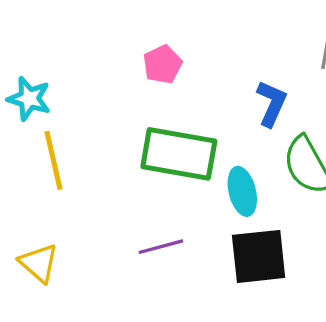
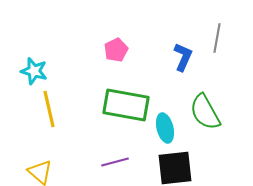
blue L-shape: (272, 103) -> (183, 57), moved

